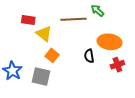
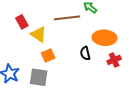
red rectangle: (28, 20) -> (22, 22), turned 56
orange square: (52, 55) -> (48, 55), turned 32

